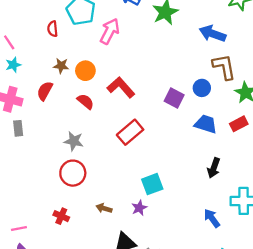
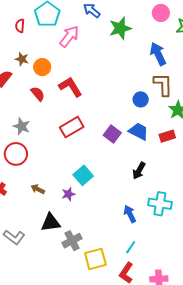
blue arrow: (212, 34) -> (158, 54), turned 35
purple square: (174, 98) -> (112, 134), moved
cyan square: (152, 184) -> (83, 175), turned -30

